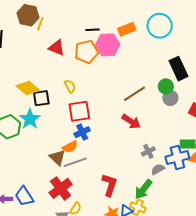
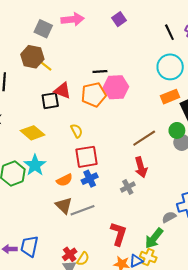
yellow line: (40, 24) -> (45, 65), turned -72
orange rectangle: (127, 29) -> (170, 97), moved
black square: (41, 98) -> (50, 101), moved
red arrow: (131, 121) -> (141, 167), turned 42
orange semicircle: (70, 147) -> (64, 180), moved
gray cross: (148, 151) -> (128, 187), moved
red cross: (61, 188) -> (70, 254), moved, size x0.6
blue trapezoid: (24, 196) -> (29, 246), turned 45

